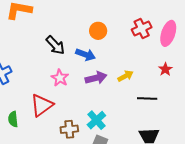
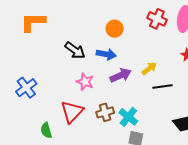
red cross: (142, 28) -> (157, 19), turned -30
black line: (147, 98) -> (162, 87), moved
brown cross: (69, 129) -> (105, 112), moved

